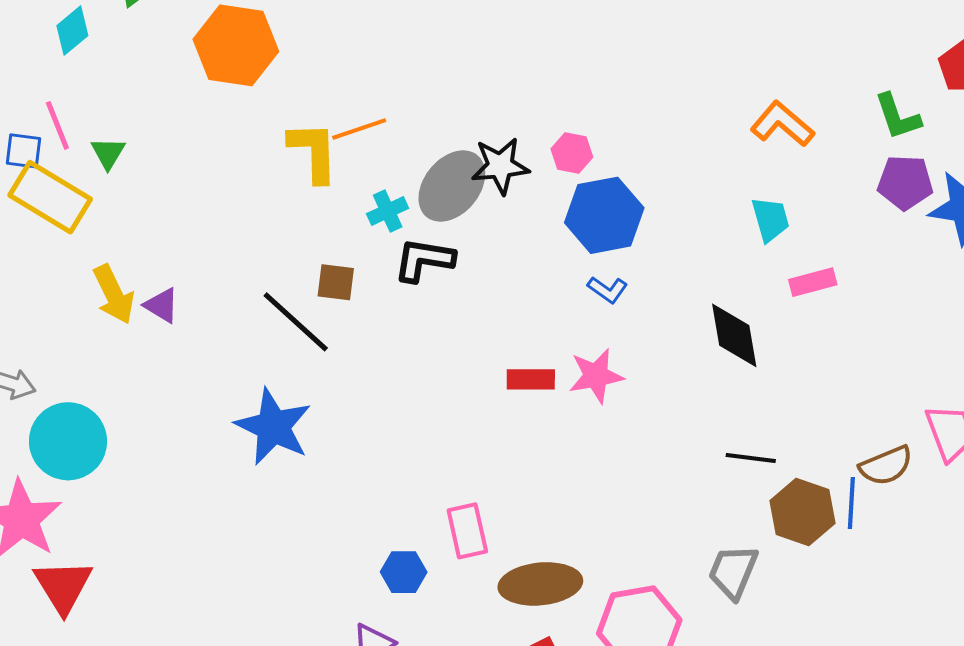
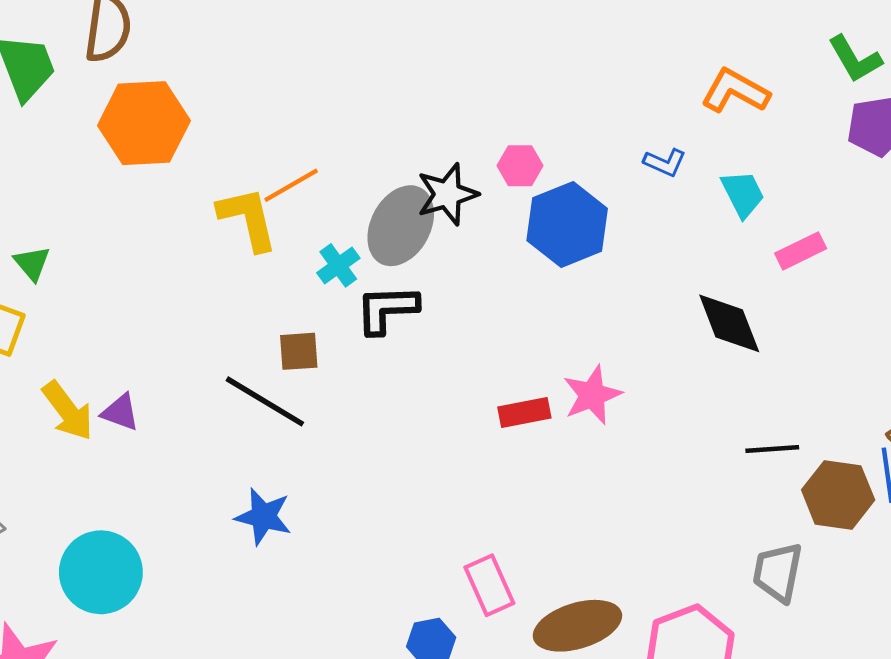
blue L-shape: (608, 290) -> (665, 162), moved
blue star: (273, 427) -> (263, 516), size x0.7
cyan circle: (68, 441) -> (101, 572), moved

